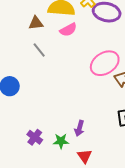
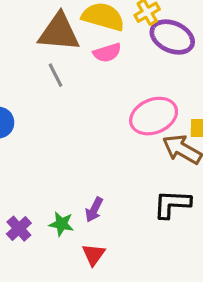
brown triangle: (36, 23) -> (59, 32), size x1.8
purple cross: (35, 137) -> (19, 229), moved

